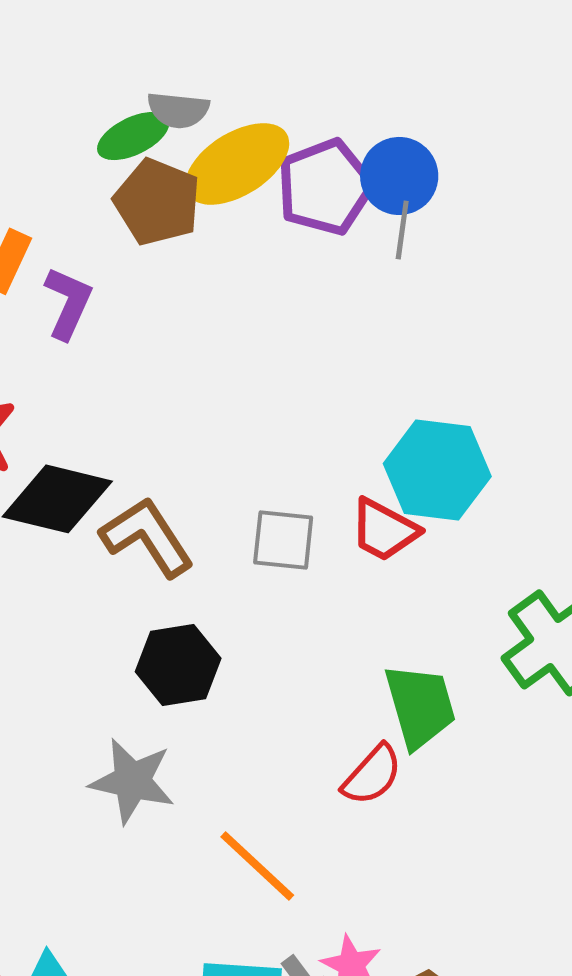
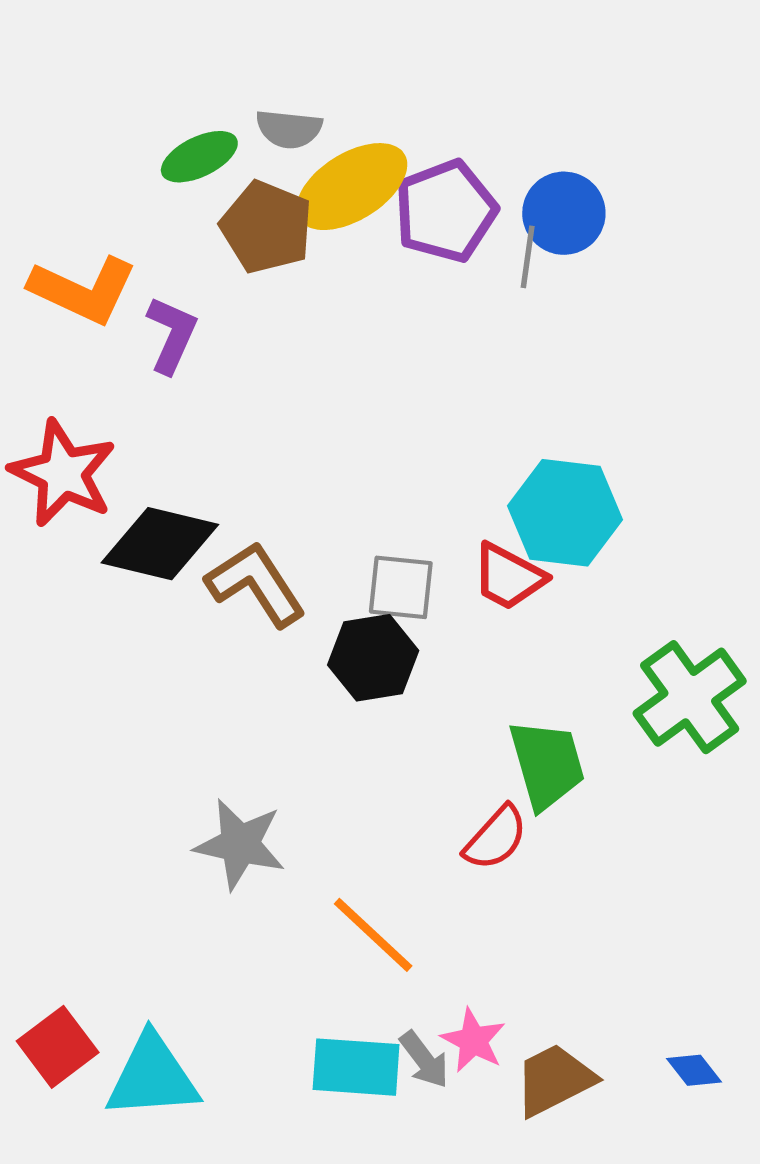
green ellipse: (133, 136) -> (199, 157), moved
blue circle: (399, 176) -> (564, 213), moved
black hexagon: (178, 665) -> (373, 658), moved

